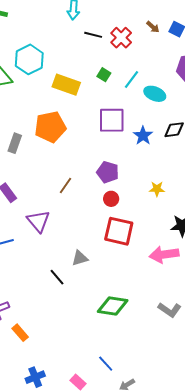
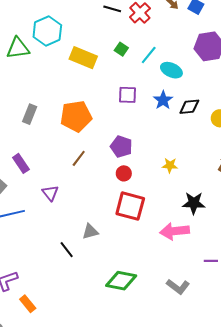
purple square: (112, 120) -> (127, 95), size x0.7
orange pentagon: (50, 127) -> (76, 116), moved
blue star: (143, 136) -> (163, 100), moved
purple triangle: (38, 221) -> (50, 193), size x0.7

